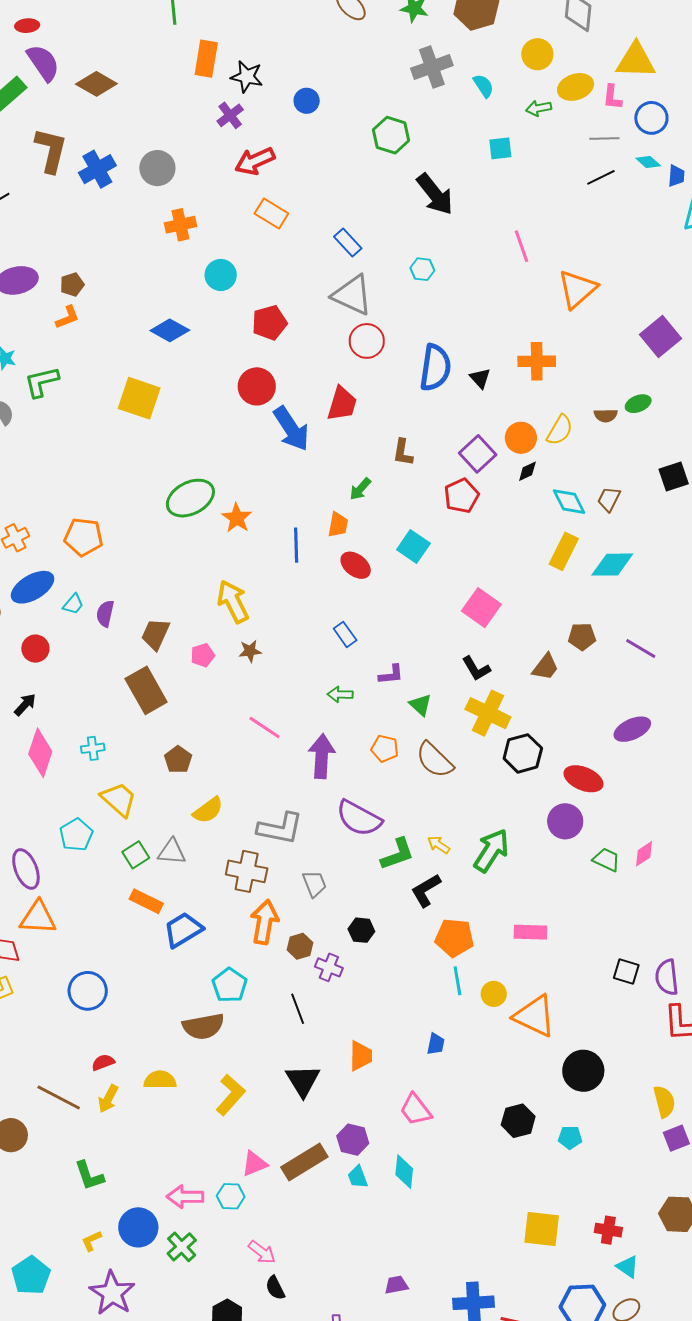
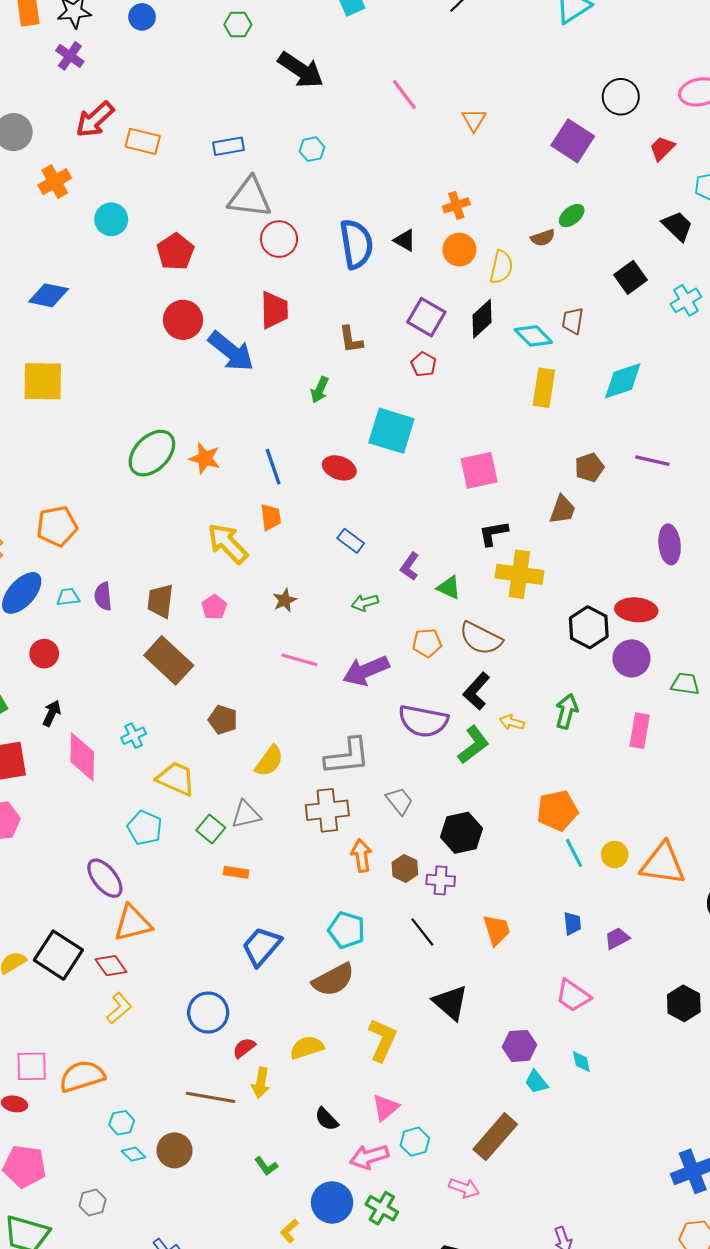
green hexagon: (391, 135) -> (238, 25), size x0.7
red arrow: (255, 161) -> (95, 119), moved
blue rectangle: (348, 243) -> (229, 146), turned -40
orange triangle: (577, 289) -> (474, 120), size x0.6
blue diamond: (170, 330) -> (49, 295), moved
orange cross: (537, 361) -> (456, 205), size x0.7
yellow square: (139, 398) -> (43, 381), moved
orange circle: (521, 438) -> (459, 250), moved
black diamond: (527, 471) -> (482, 319), size x1.6
red pentagon: (462, 496) -> (424, 364), size x0.7
orange trapezoid: (338, 525) -> (271, 517), moved
cyan square: (413, 547) -> (391, 431), size x1.4
cyan diamond: (612, 565) -> (623, 381), moved
cyan trapezoid: (73, 604) -> (68, 597), turned -120
pink square: (481, 608) -> (479, 470), turned -30
brown star: (250, 651) -> (285, 600), moved
black L-shape: (476, 669) -> (493, 533), turned 128
purple L-shape: (391, 675) -> (410, 566), turned 148
purple ellipse: (632, 729) -> (670, 544), turned -54
black hexagon: (523, 753) -> (589, 627), moved
purple arrow: (322, 756) -> (366, 671), turned -99
green arrow: (491, 851) -> (567, 711), size x0.7
black L-shape: (426, 890) -> (476, 691), moved
orange rectangle: (146, 901) -> (236, 872), size x0.7
orange arrow: (264, 922) -> (361, 855), size x0.7
blue trapezoid: (183, 930) -> (262, 946), moved
black hexagon: (361, 930) -> (461, 833), size x1.5
pink rectangle: (530, 932) -> (640, 731), moved, turned -64
blue circle: (88, 991) -> (208, 1013), moved
orange trapezoid: (361, 1056) -> (497, 930), moved
black hexagon: (518, 1121) -> (684, 1003), moved
brown rectangle: (304, 1162) -> (495, 1137), moved
pink triangle: (254, 1164) -> (386, 1108), moved
cyan diamond: (404, 1172) -> (581, 1062), size x0.7
green L-shape: (89, 1176) -> (266, 1166), size x0.7
purple trapezoid: (396, 1285) -> (617, 938), moved
black semicircle: (275, 1288) -> (327, 1119), moved

